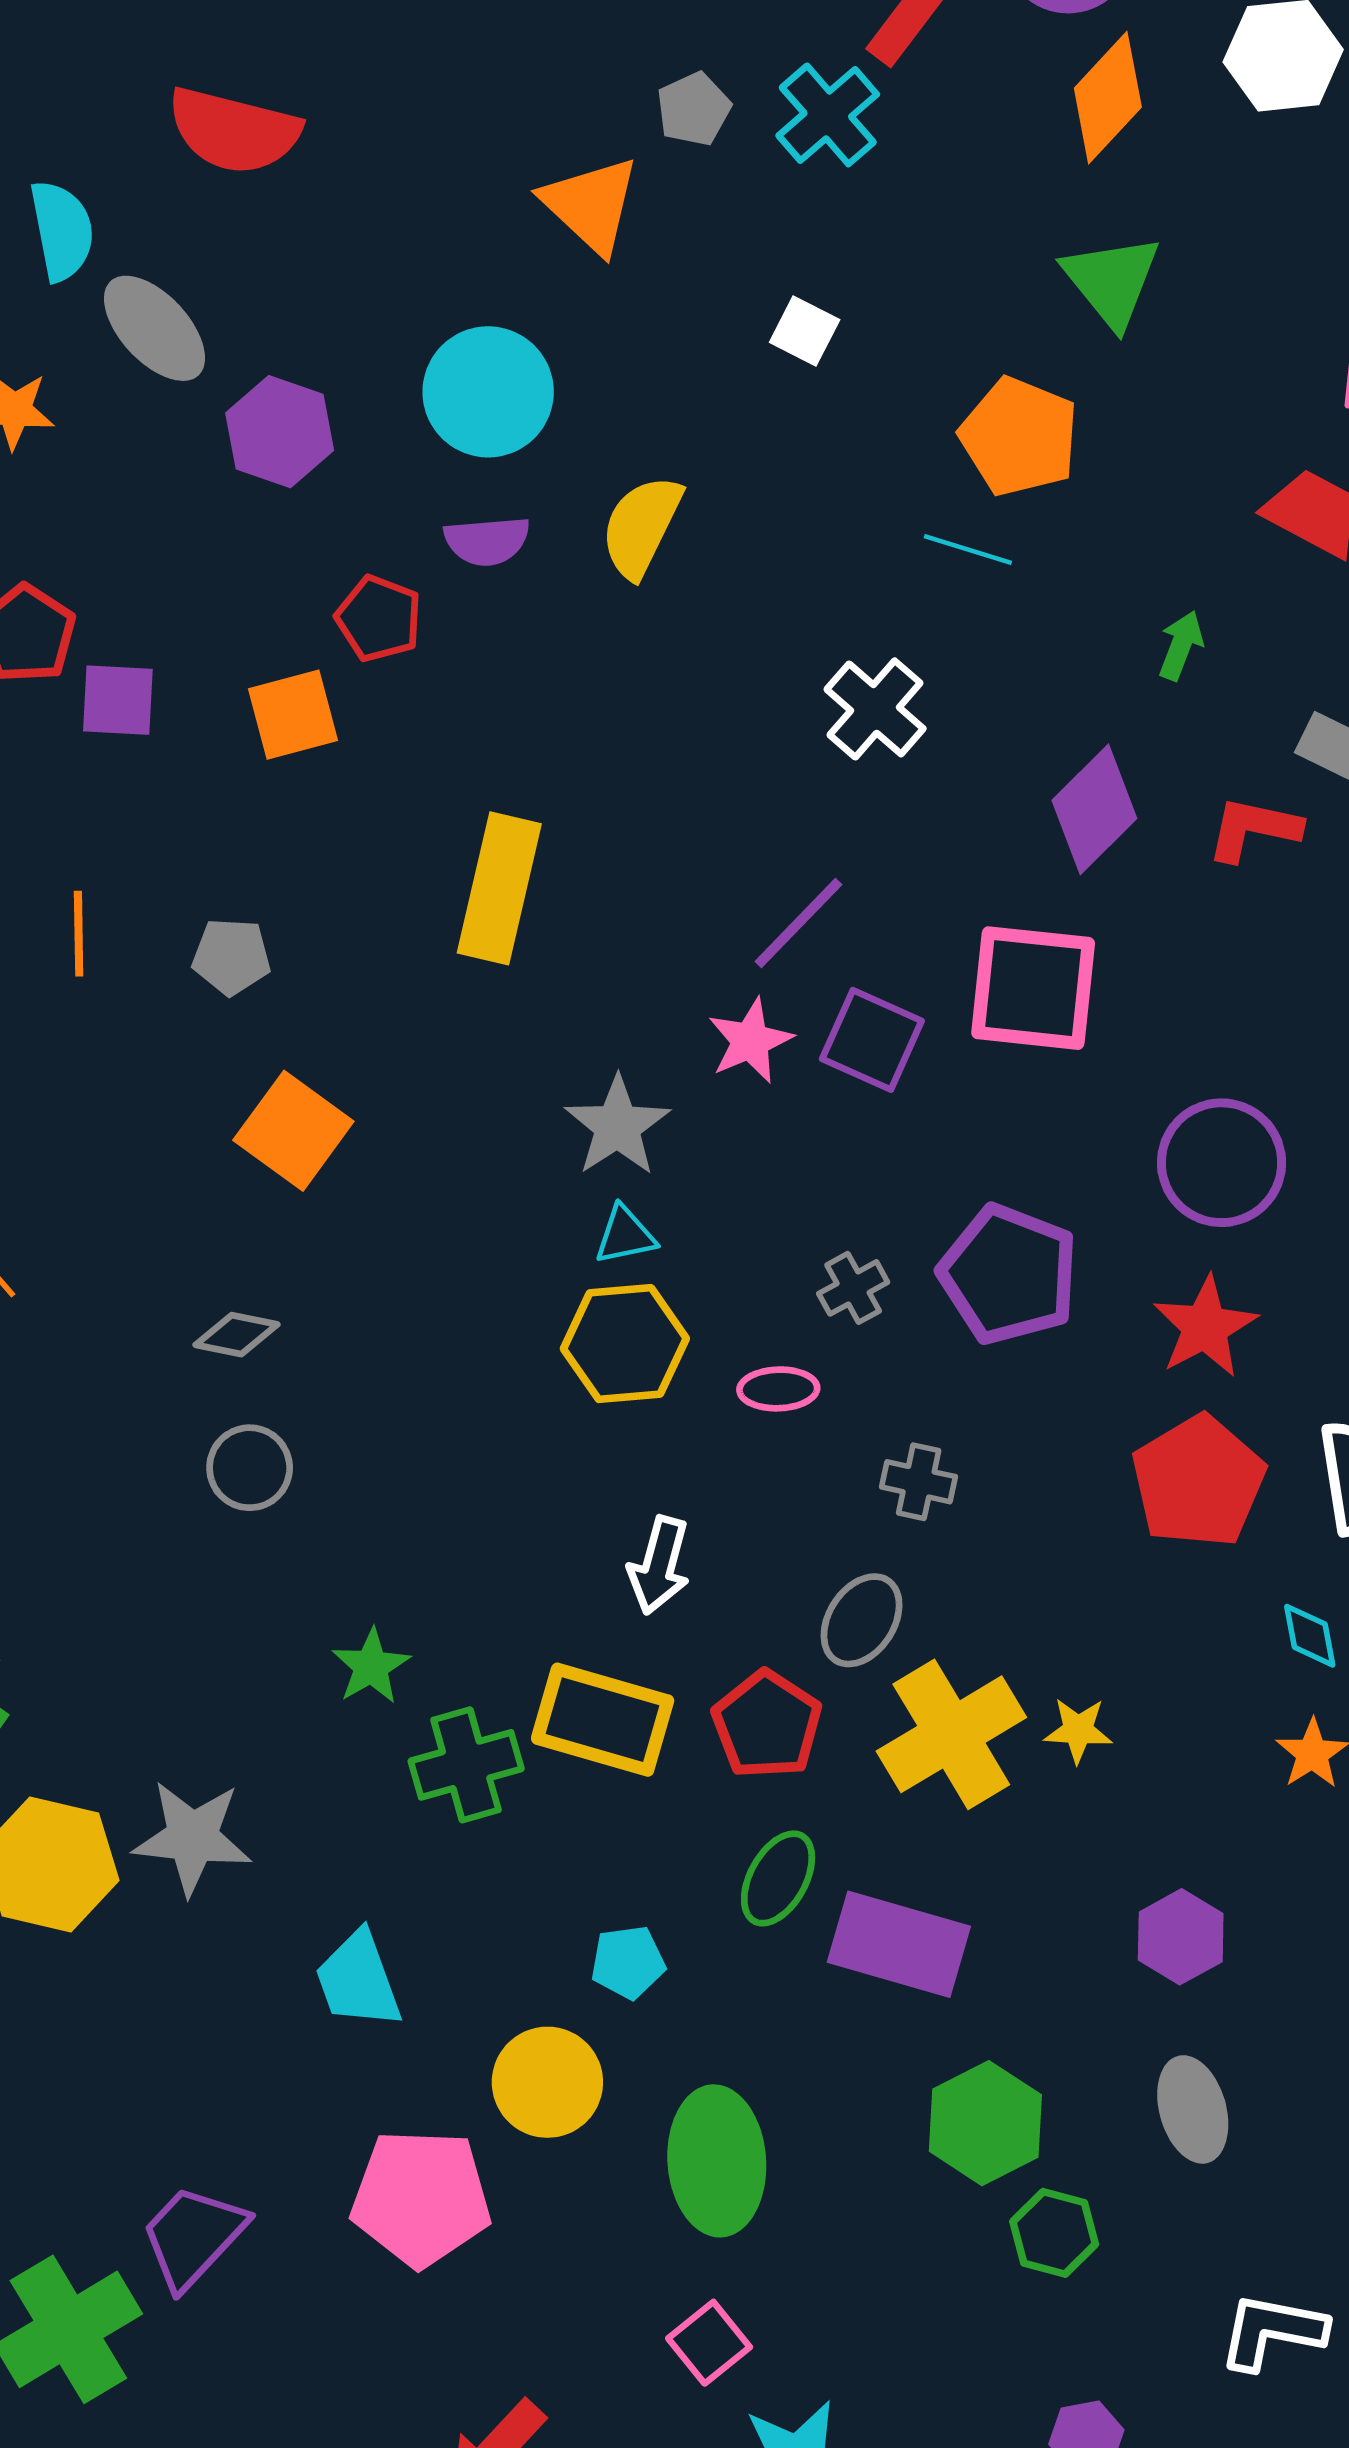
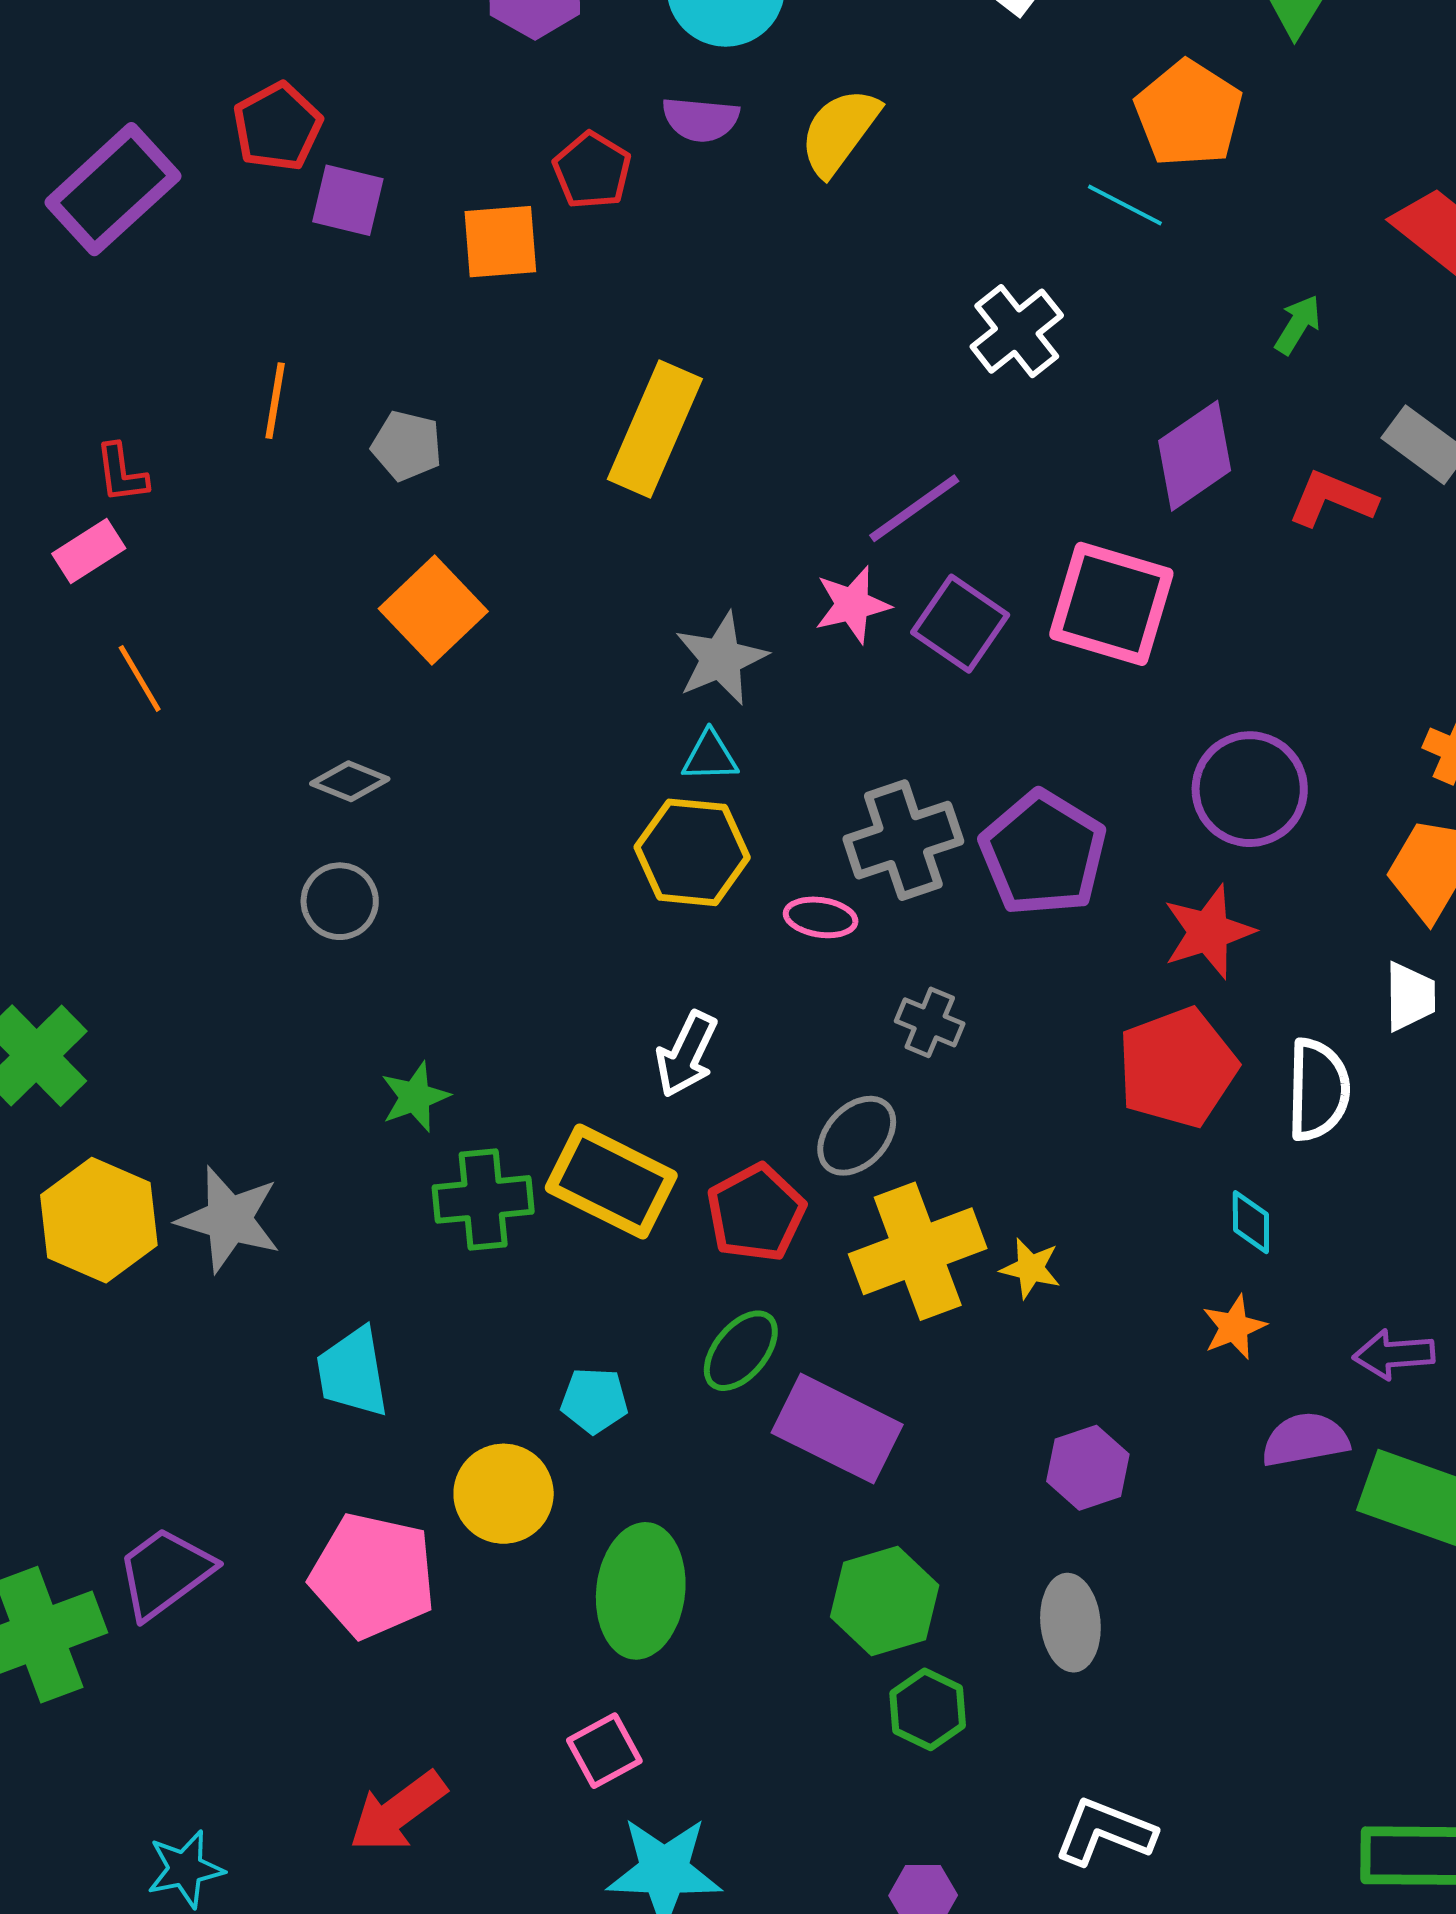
gray cross: (853, 1288) -> (903, 840), size x1.8

